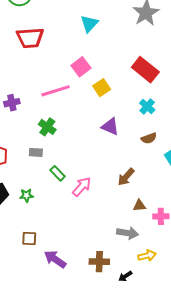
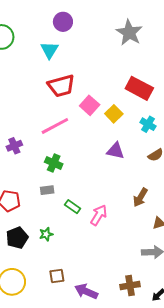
cyan triangle: (89, 24) -> (50, 50), moved
red trapezoid: (30, 38) -> (61, 86), moved
pink square: (81, 67) -> (90, 105), moved
yellow square: (102, 88) -> (114, 114), moved

